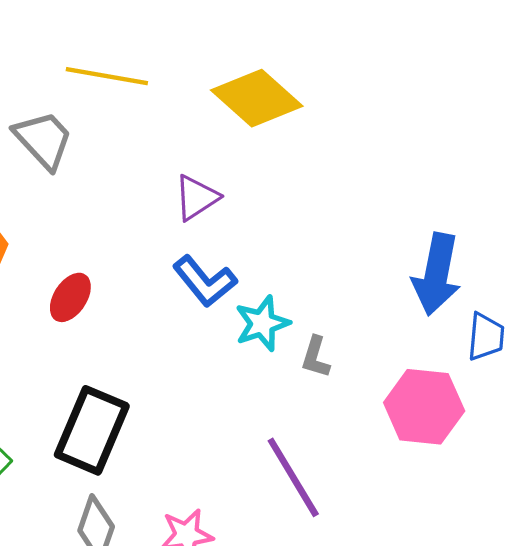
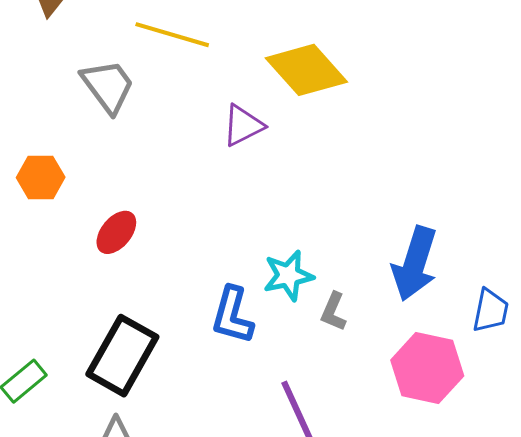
purple triangle: (196, 198) -> (243, 125), moved
blue arrow: (437, 274) -> (415, 264), moved
blue L-shape: (205, 281) -> (232, 315), moved, turned 48

